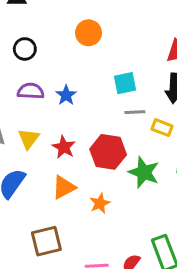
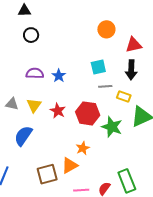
orange circle: (89, 33) -> (106, 29), moved
black circle: (25, 49) -> (31, 35), moved
orange triangle: (64, 187) -> (70, 165), moved

